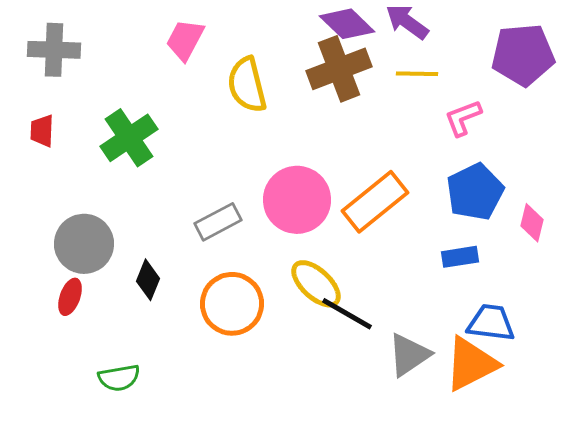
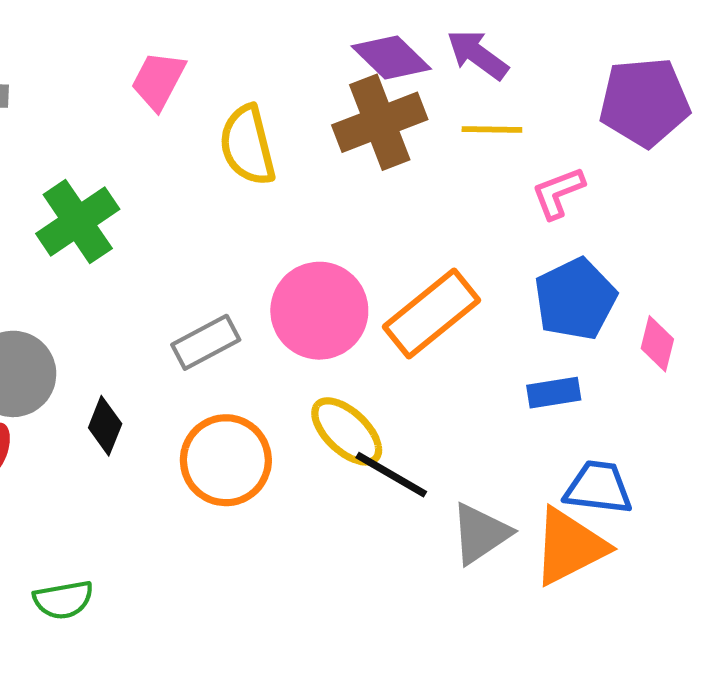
green semicircle: (119, 378) -> (63, 600), moved

